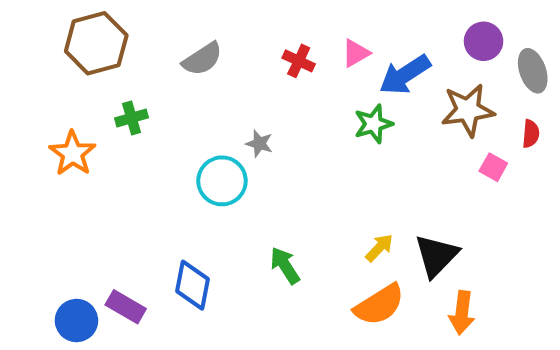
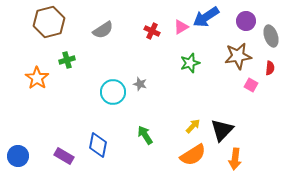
blue arrow: (405, 75) -> (206, 17), moved
gray star: (259, 144) -> (140, 84), moved
blue circle: (76, 321) -> (18, 156), moved

